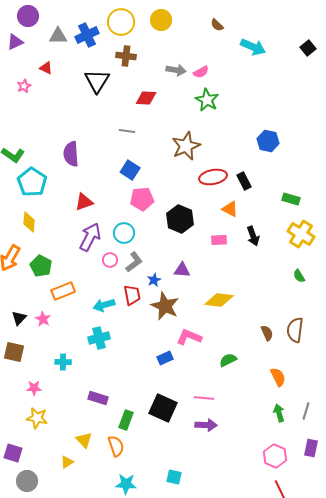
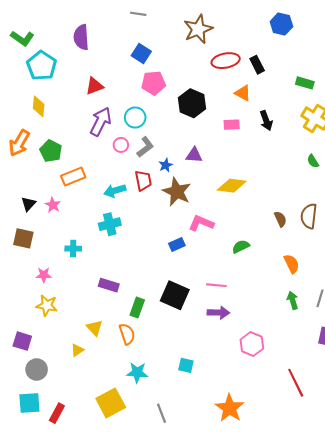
pink hexagon: (275, 456) -> (252, 344), moved

